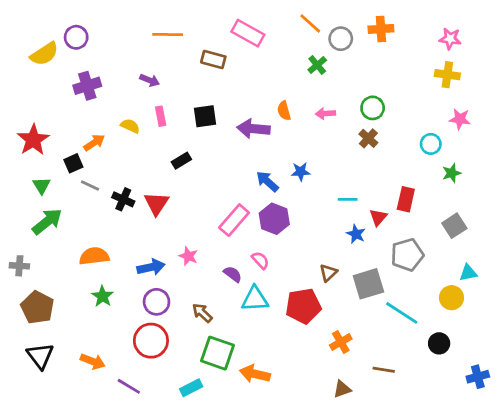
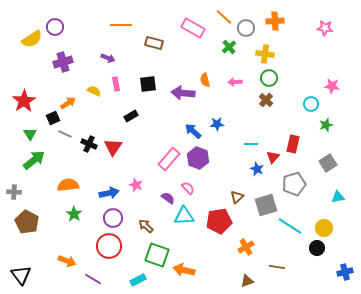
pink rectangle: (248, 33) -> (193, 28), moved
yellow cross: (447, 75) -> (265, 54), moved
yellow circle: (452, 298) -> (324, 228), moved
black triangle: (40, 356) -> (21, 275), moved

